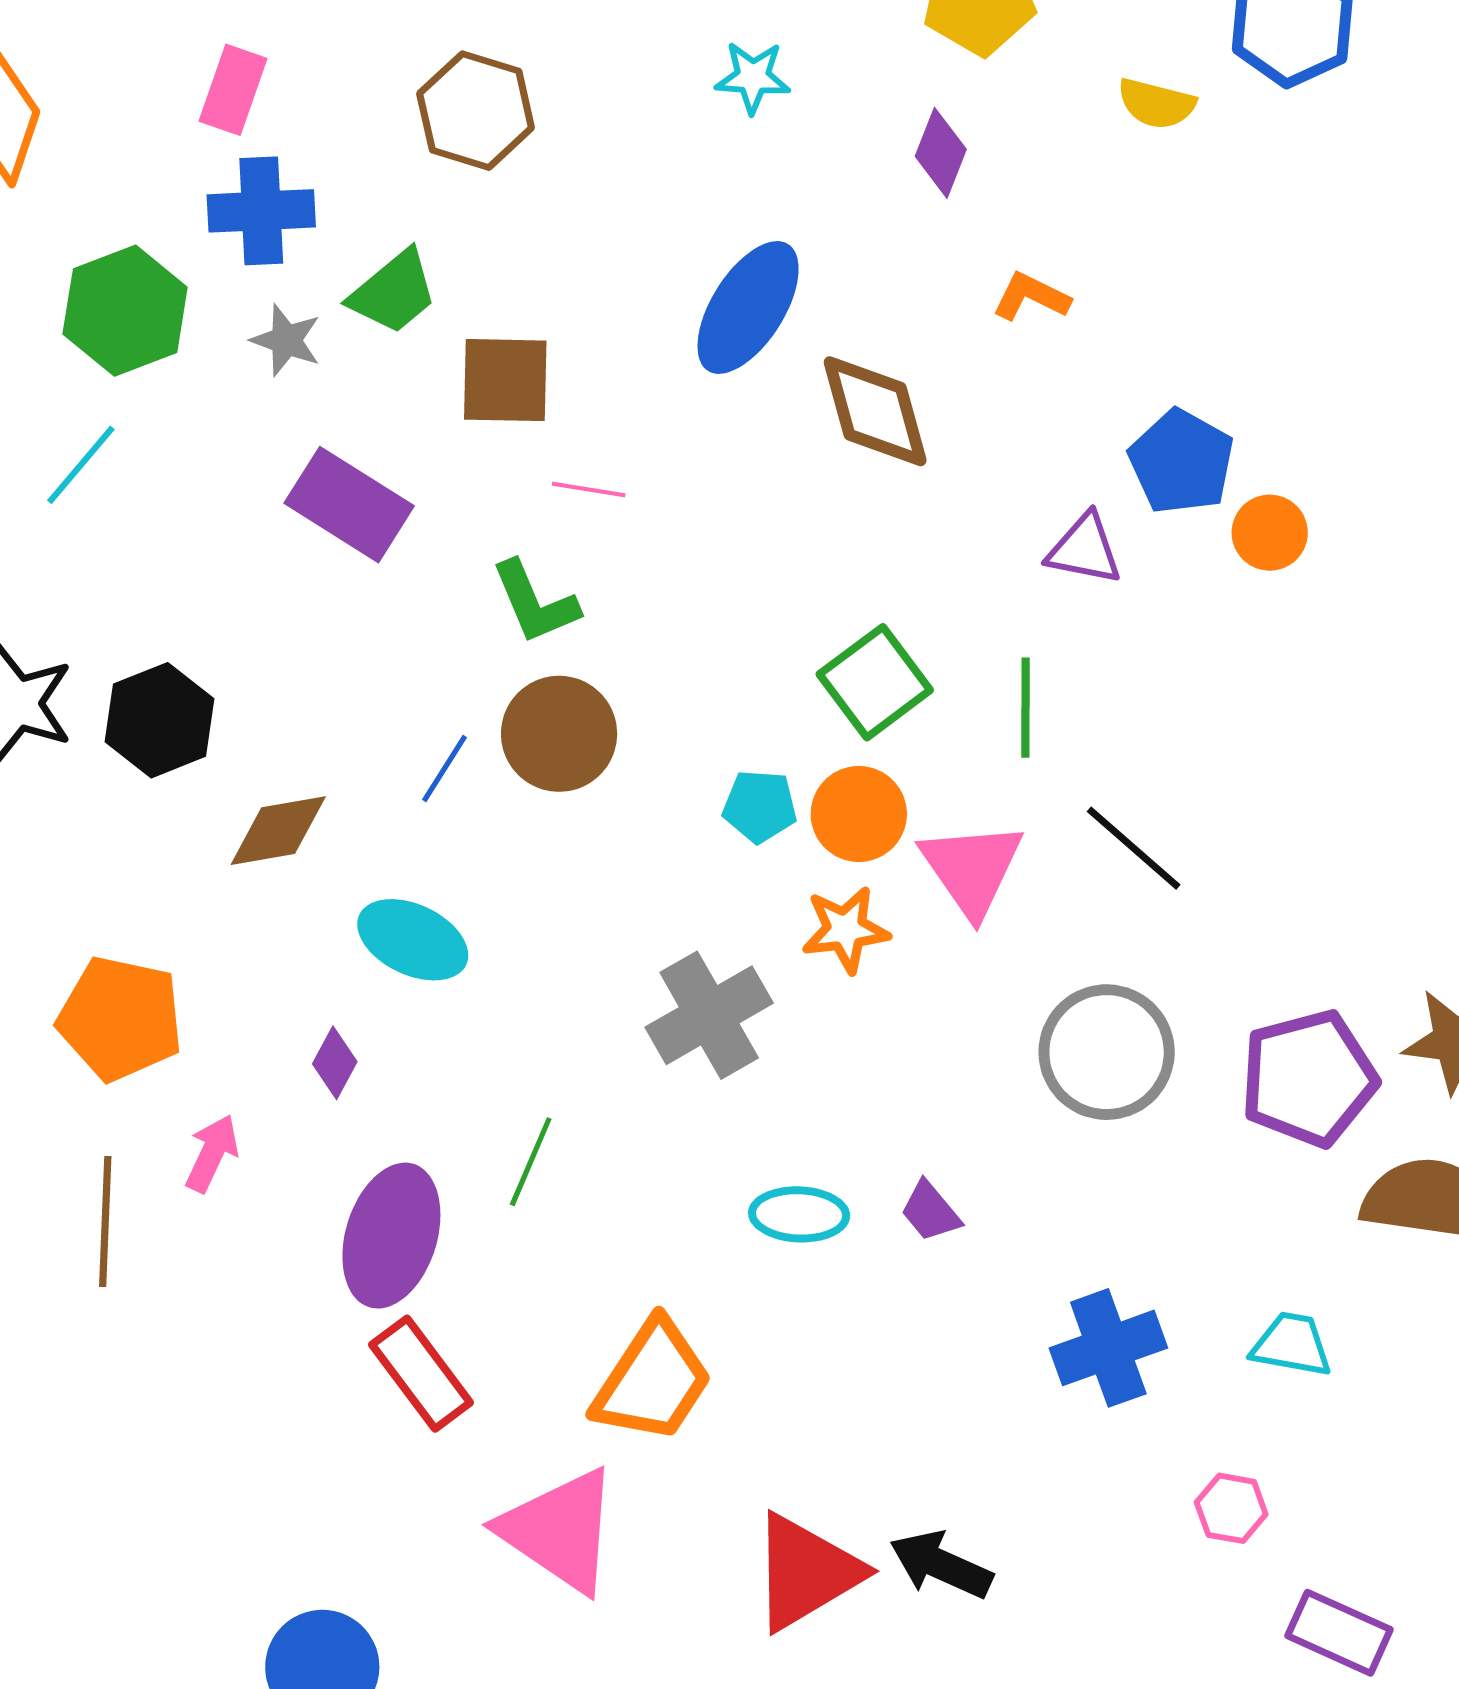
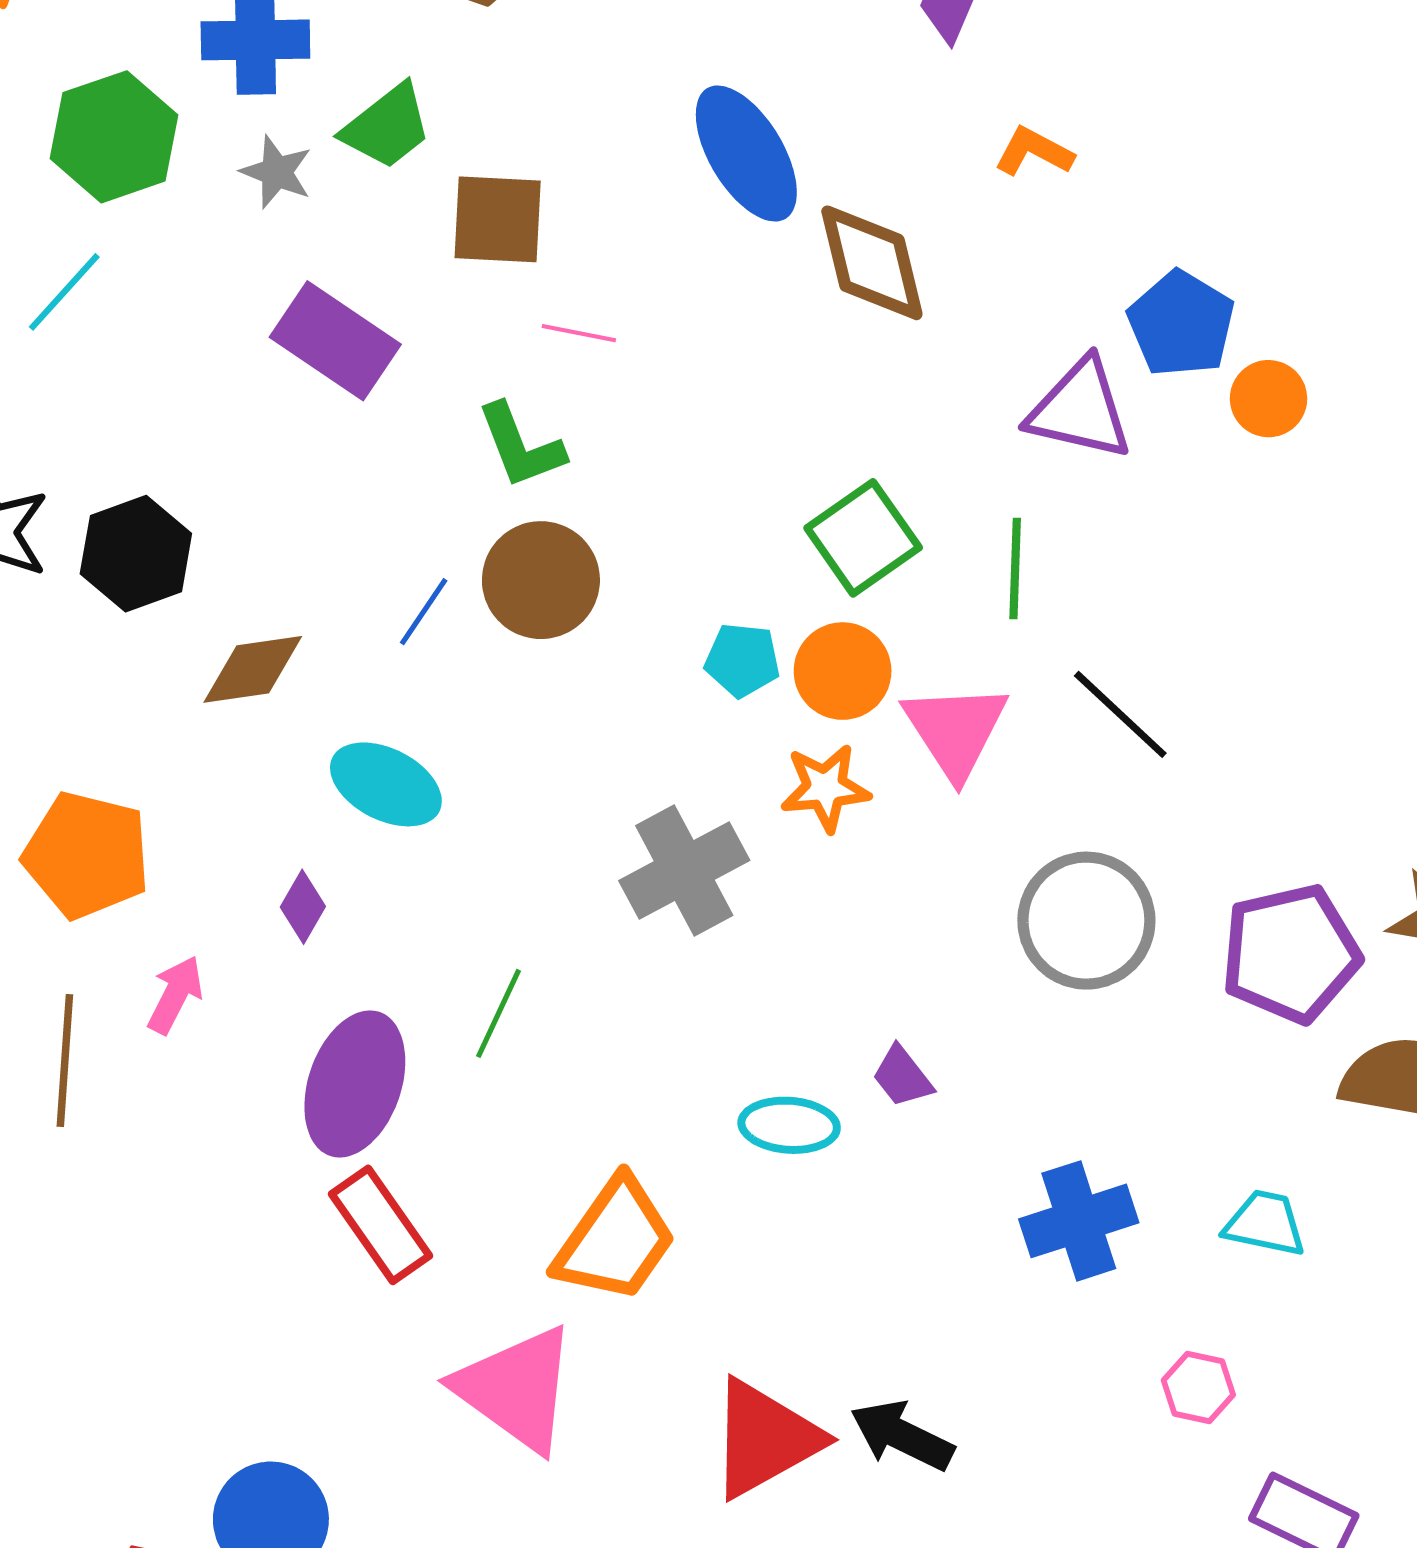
blue ellipse: (748, 307) -> (746, 154), turned -65
purple triangle: (1084, 549) -> (1080, 410), size x1.4
cyan ellipse: (799, 1214) -> (789, 1125), moved

